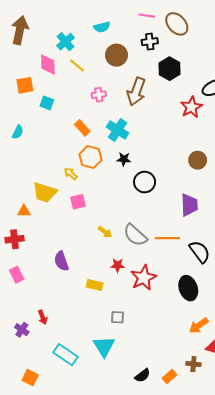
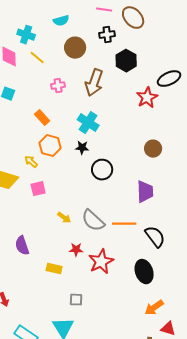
cyan cross: (66, 42) -> (26, 35), turned -30
cyan cross: (118, 130) -> (88, 123), moved

